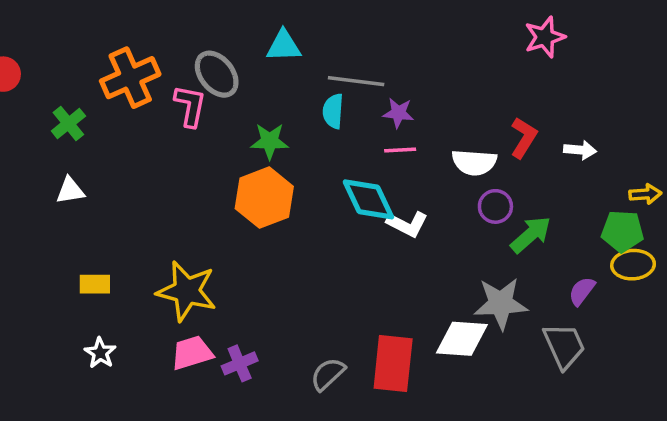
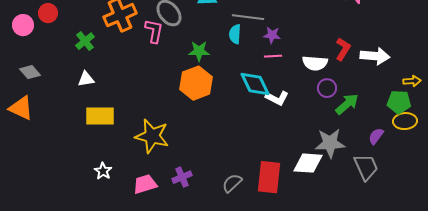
white arrow: (580, 150) -> (375, 56), size x1.6
yellow rectangle: (95, 284) -> (100, 116), moved, size x1.6
pink trapezoid: (192, 353) -> (145, 184), moved

